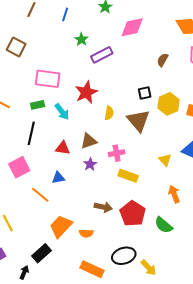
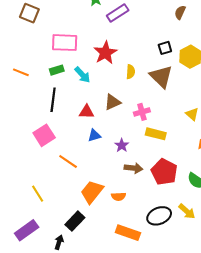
purple star: (90, 164) -> (122, 145), moved
blue triangle: (58, 178) -> (94, 135), moved
yellow arrow: (149, 268) -> (187, 211), moved

